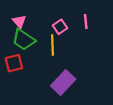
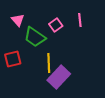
green trapezoid: (24, 40) -> (35, 37), moved
yellow line: (53, 45) -> (49, 63), moved

